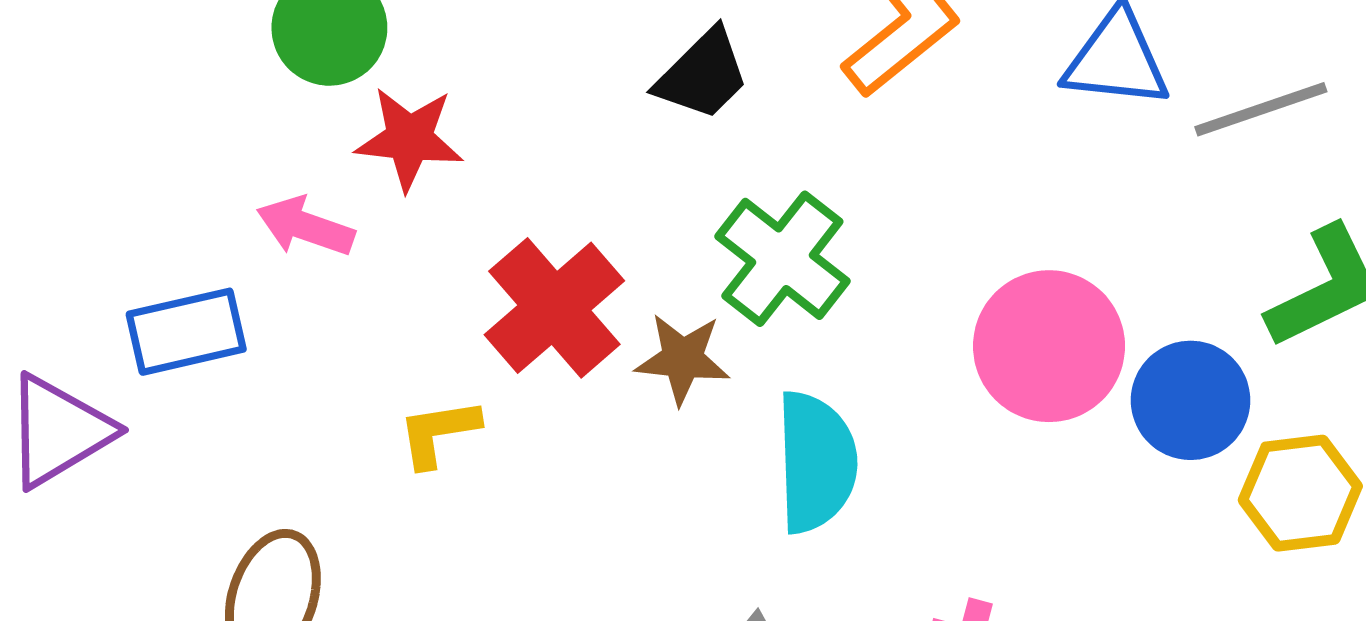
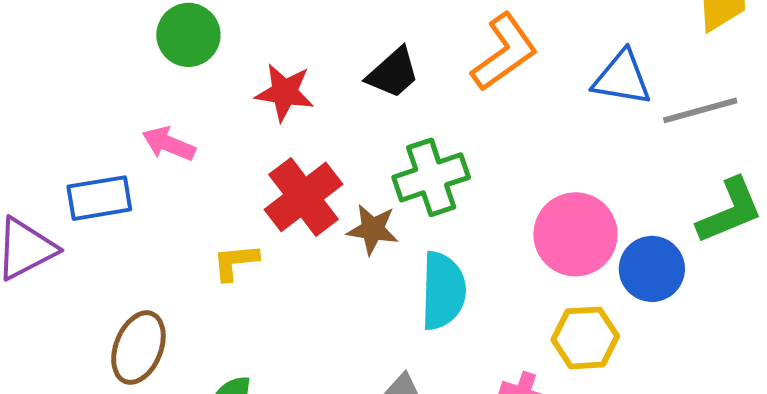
red star: (409, 139) -> (285, 92), moved
green cross: (782, 259) -> (431, 177), turned 30
yellow hexagon: (1300, 493) -> (585, 338), moved

